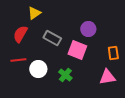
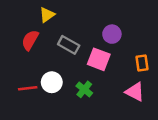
red line: (18, 60) -> (28, 88), moved
pink triangle: (107, 77) -> (135, 92), turned 36

